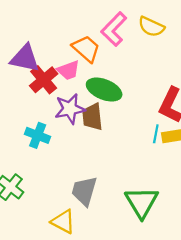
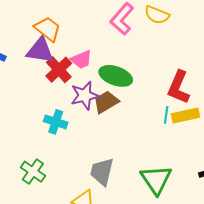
orange trapezoid: (86, 49) -> (48, 29), moved
brown trapezoid: (92, 117) -> (106, 102), turned 68

